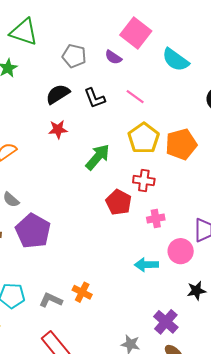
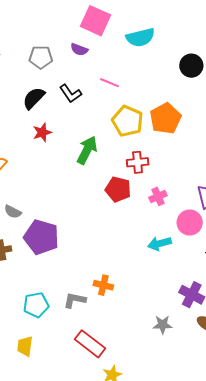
cyan semicircle: (176, 60) -> (140, 37), turned -36

